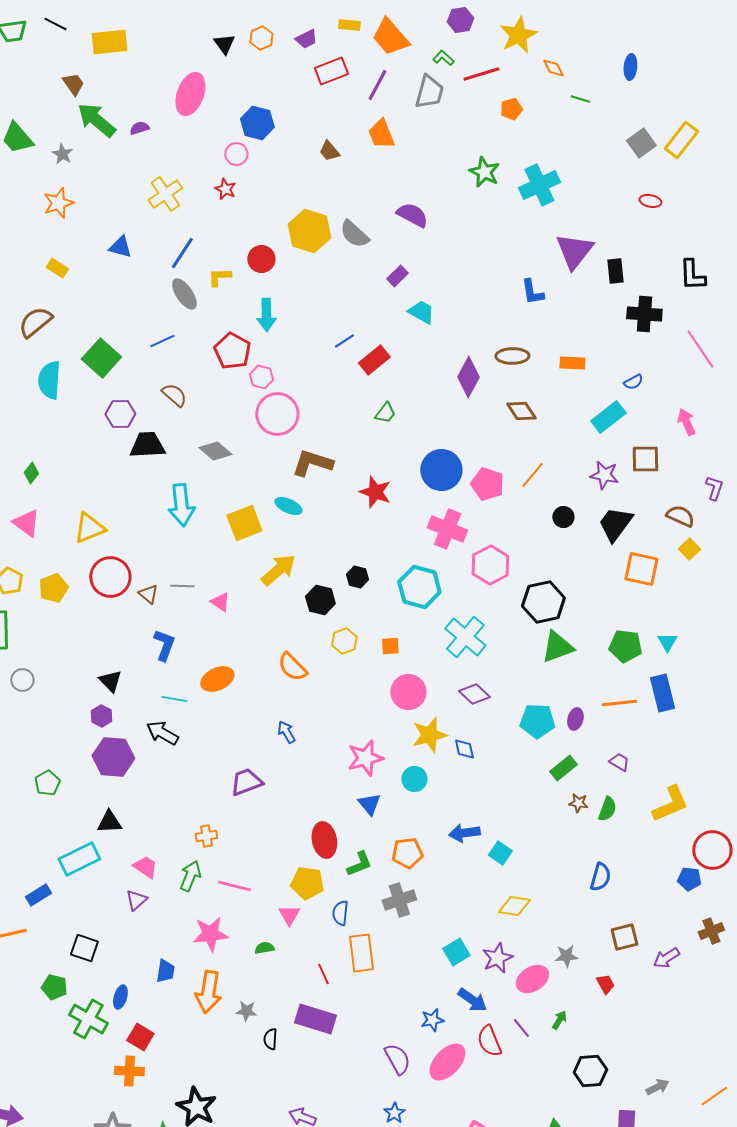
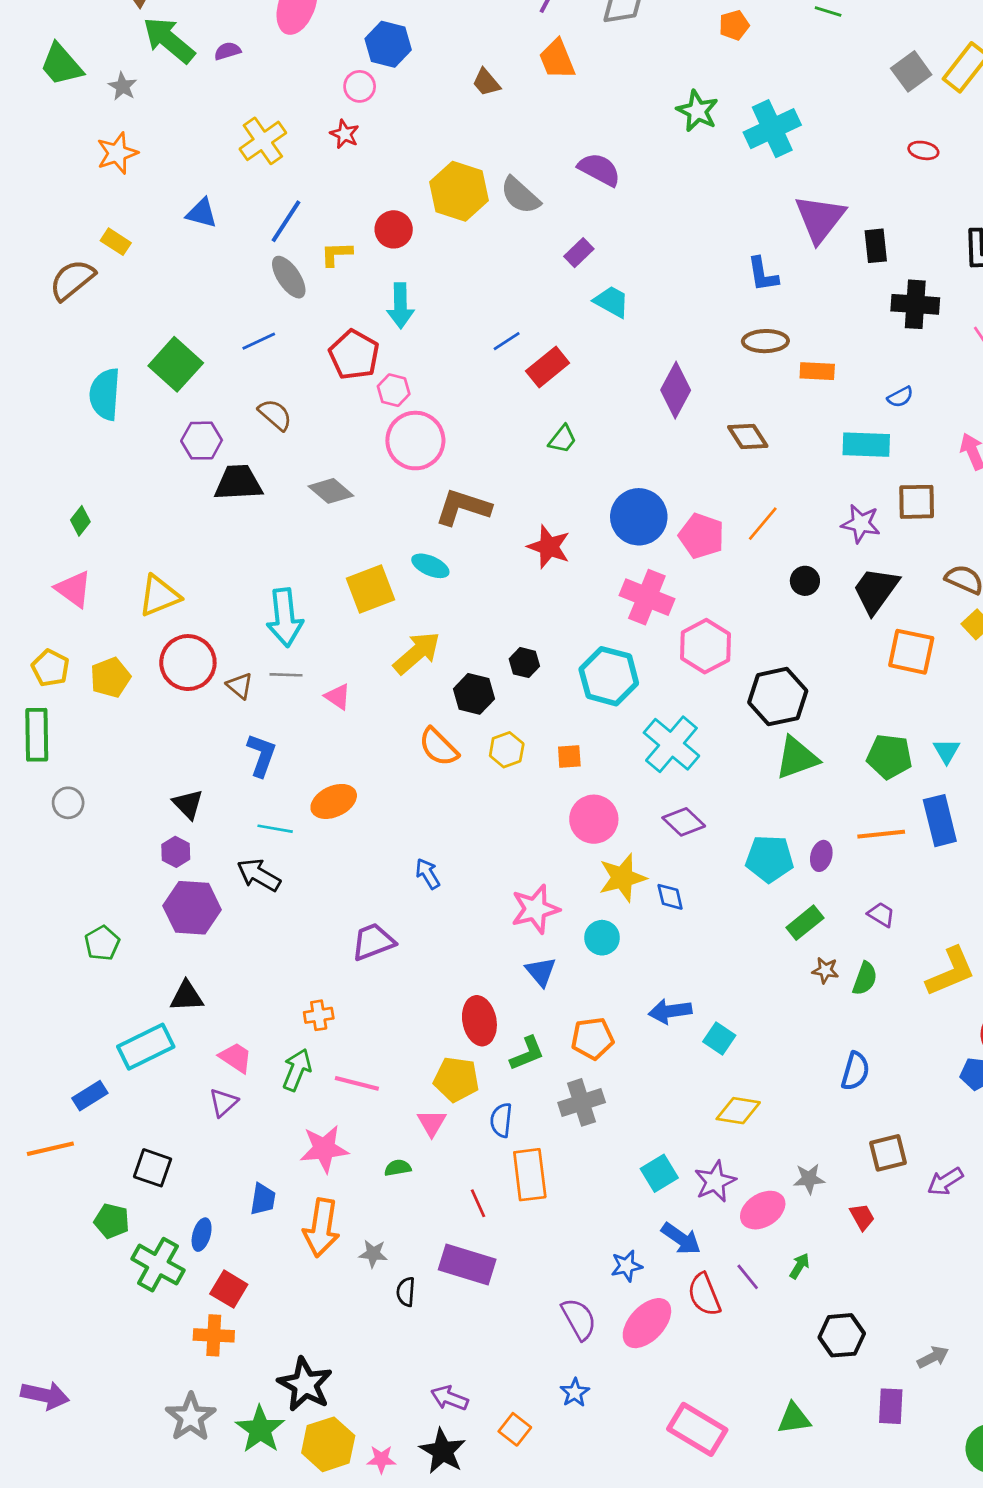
brown semicircle: (35, 322) -> (72, 280), moved
brown ellipse: (512, 356) -> (765, 341), moved
cyan rectangle: (608, 417) -> (866, 445), turned 40
cyan arrow: (181, 505) -> (285, 618), moved
orange semicircle: (292, 667) -> (439, 747), moved

